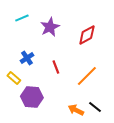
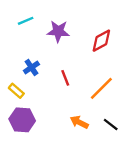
purple star: (50, 27) -> (58, 31), turned 30
purple hexagon: (32, 97) -> (22, 120), moved
orange arrow: (76, 110) -> (79, 122), moved

